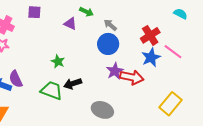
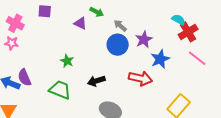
cyan semicircle: (180, 14) -> (178, 20), moved
red cross: (150, 35) -> (188, 32), moved
pink line: (173, 52) -> (197, 58), moved
purple star: (115, 71) -> (144, 39), moved
black arrow: (73, 84) -> (96, 81), moved

